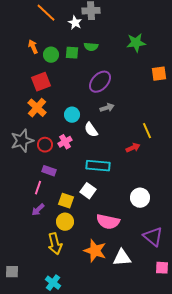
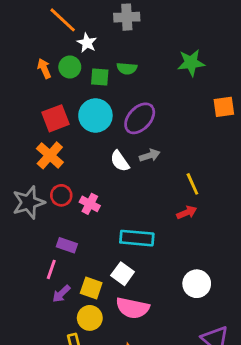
white star: (75, 23) -> (87, 43), moved
green circle: (51, 55) -> (70, 67), moved
cyan circle: (72, 115) -> (95, 115), moved, size x1.5
white semicircle: (91, 130) -> (120, 161), moved
yellow line: (147, 131) -> (192, 184), moved
pink cross: (65, 142) -> (90, 204), turned -32
red circle: (45, 145) -> (61, 195), moved
purple arrow: (38, 210) -> (61, 294), moved
pink semicircle: (108, 222) -> (133, 308), moved

